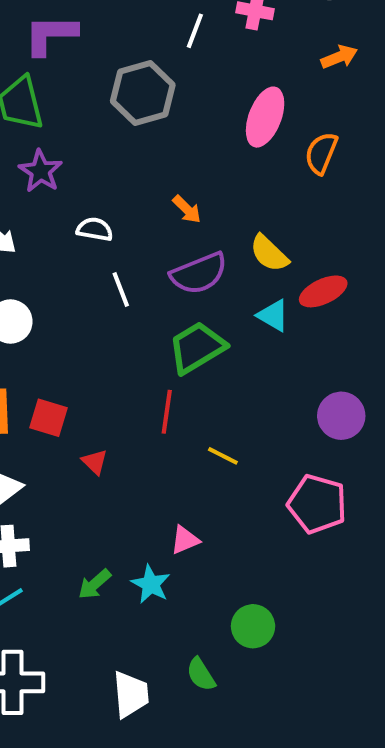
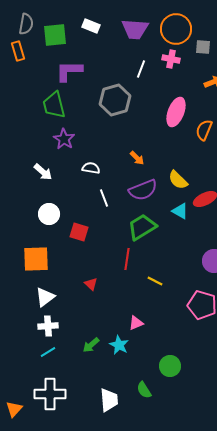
red square: (49, 418) -> (79, 232), moved

